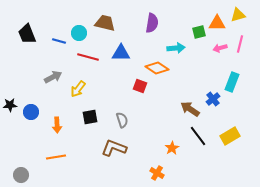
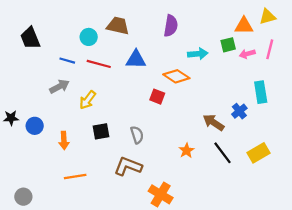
green square: (199, 32) -> (228, 45), moved
blue line: (59, 41) -> (67, 61), moved
cyan rectangle: (232, 82) -> (261, 92), turned -30
orange star: (172, 148) -> (186, 151), moved
orange line: (56, 157) -> (75, 176), moved
orange cross: (157, 173) -> (161, 194), moved, size x1.5

